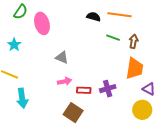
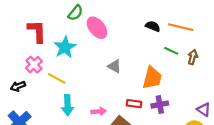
pink ellipse: (42, 23) -> (97, 28), turned -30
cyan star: (14, 45) -> (65, 47), size x1.5
orange trapezoid: (135, 68) -> (152, 78), moved
pink arrow: (65, 81) -> (99, 111), moved

